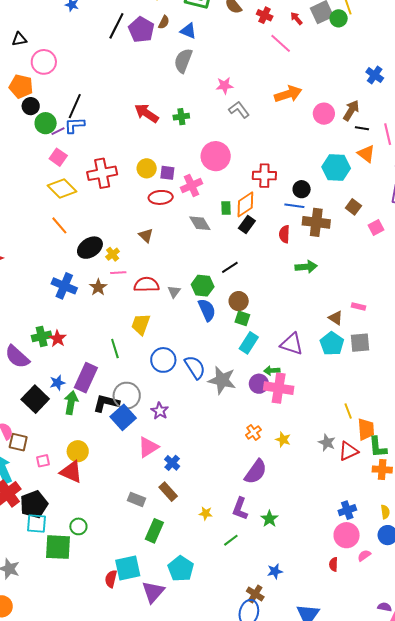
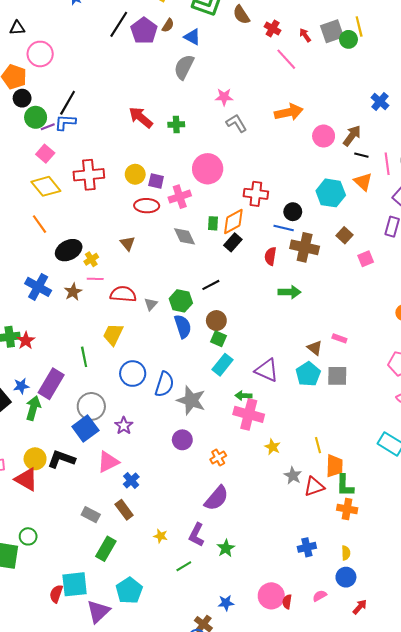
blue semicircle: (195, 367) -> (164, 384), turned 45
purple circle: (259, 384) -> (182, 440), moved
black L-shape: (106, 403) -> (61, 459), moved
yellow star: (283, 440) -> (273, 447), moved
pink circle: (347, 535) -> (271, 596), moved

